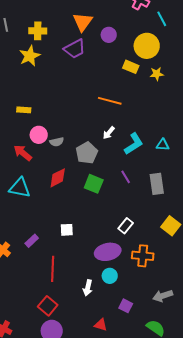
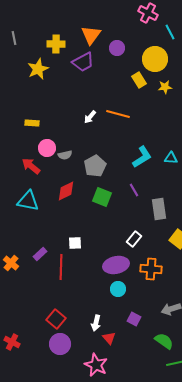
yellow cross: (38, 31) -> (56, 44), moved
yellow rectangle: (131, 67) -> (139, 80), turned 35
white arrow: (109, 133) -> (90, 117), moved
gray rectangle: (157, 184) -> (159, 209), moved
red line: (53, 269) -> (61, 267), moved
white arrow: (88, 288) -> (96, 323), moved
red triangle: (101, 325) -> (109, 338), turned 32

